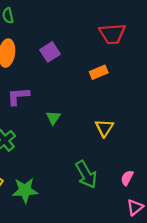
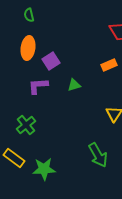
purple square: (50, 52) -> (51, 61), moved
green triangle: (53, 118) -> (74, 85), moved, turned 40

